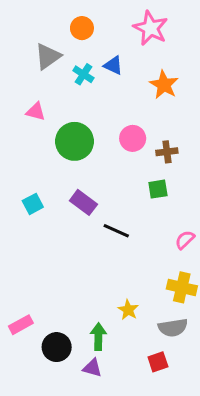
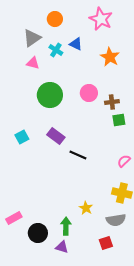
pink triangle: (36, 112) -> (33, 63), moved
green square: (158, 189) -> (119, 120), moved

